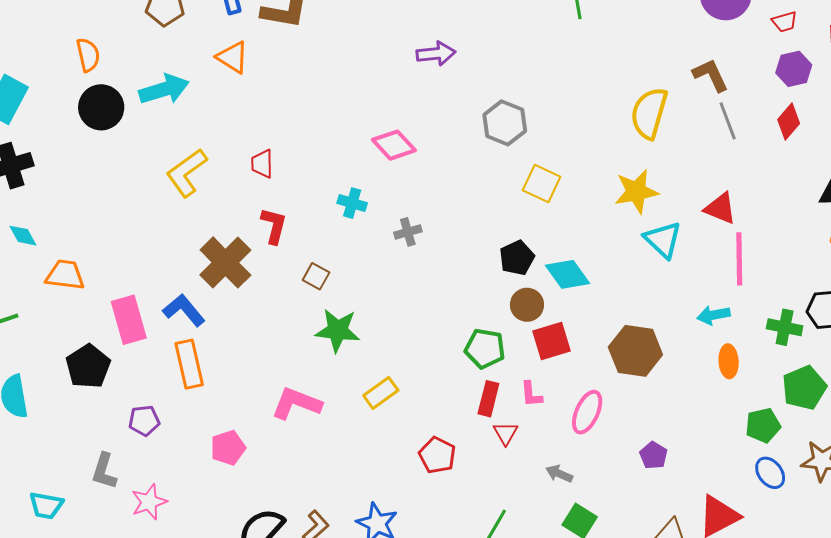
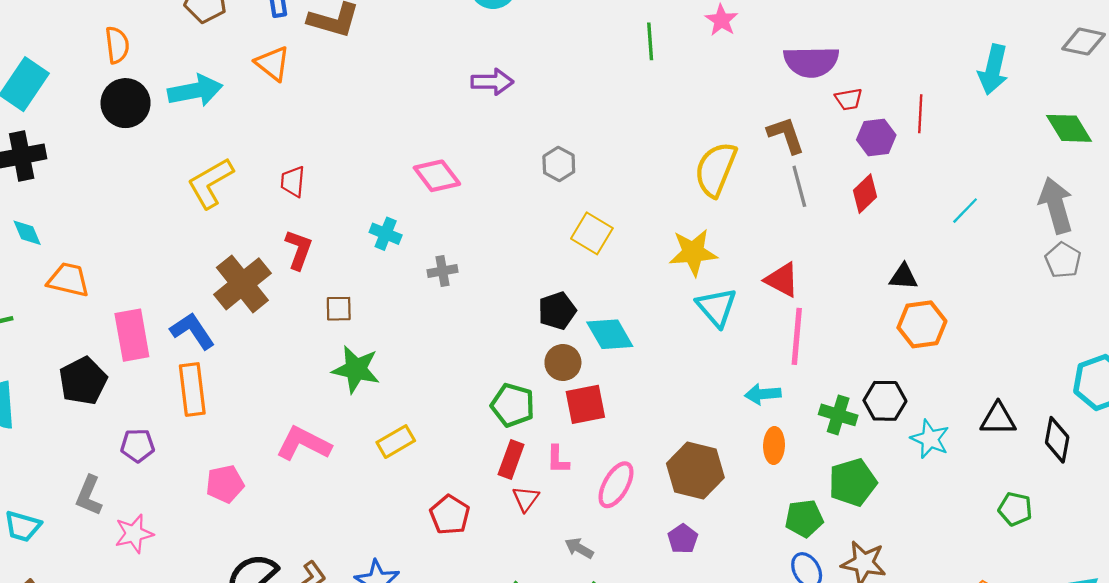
red trapezoid: (785, 22) -> (849, 99), moved
gray hexagon: (505, 123) -> (559, 164), size x0.7
brown square: (316, 276) -> (339, 309), turned -36
brown hexagon: (635, 351) -> (695, 471), moved

